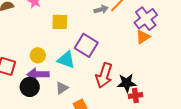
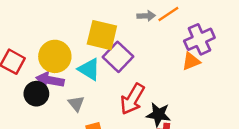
yellow square: (60, 22) -> (102, 35), moved, size x1.4
yellow circle: (38, 55) -> (55, 56), size x1.6
gray triangle: (62, 88) -> (76, 104), turned -48

